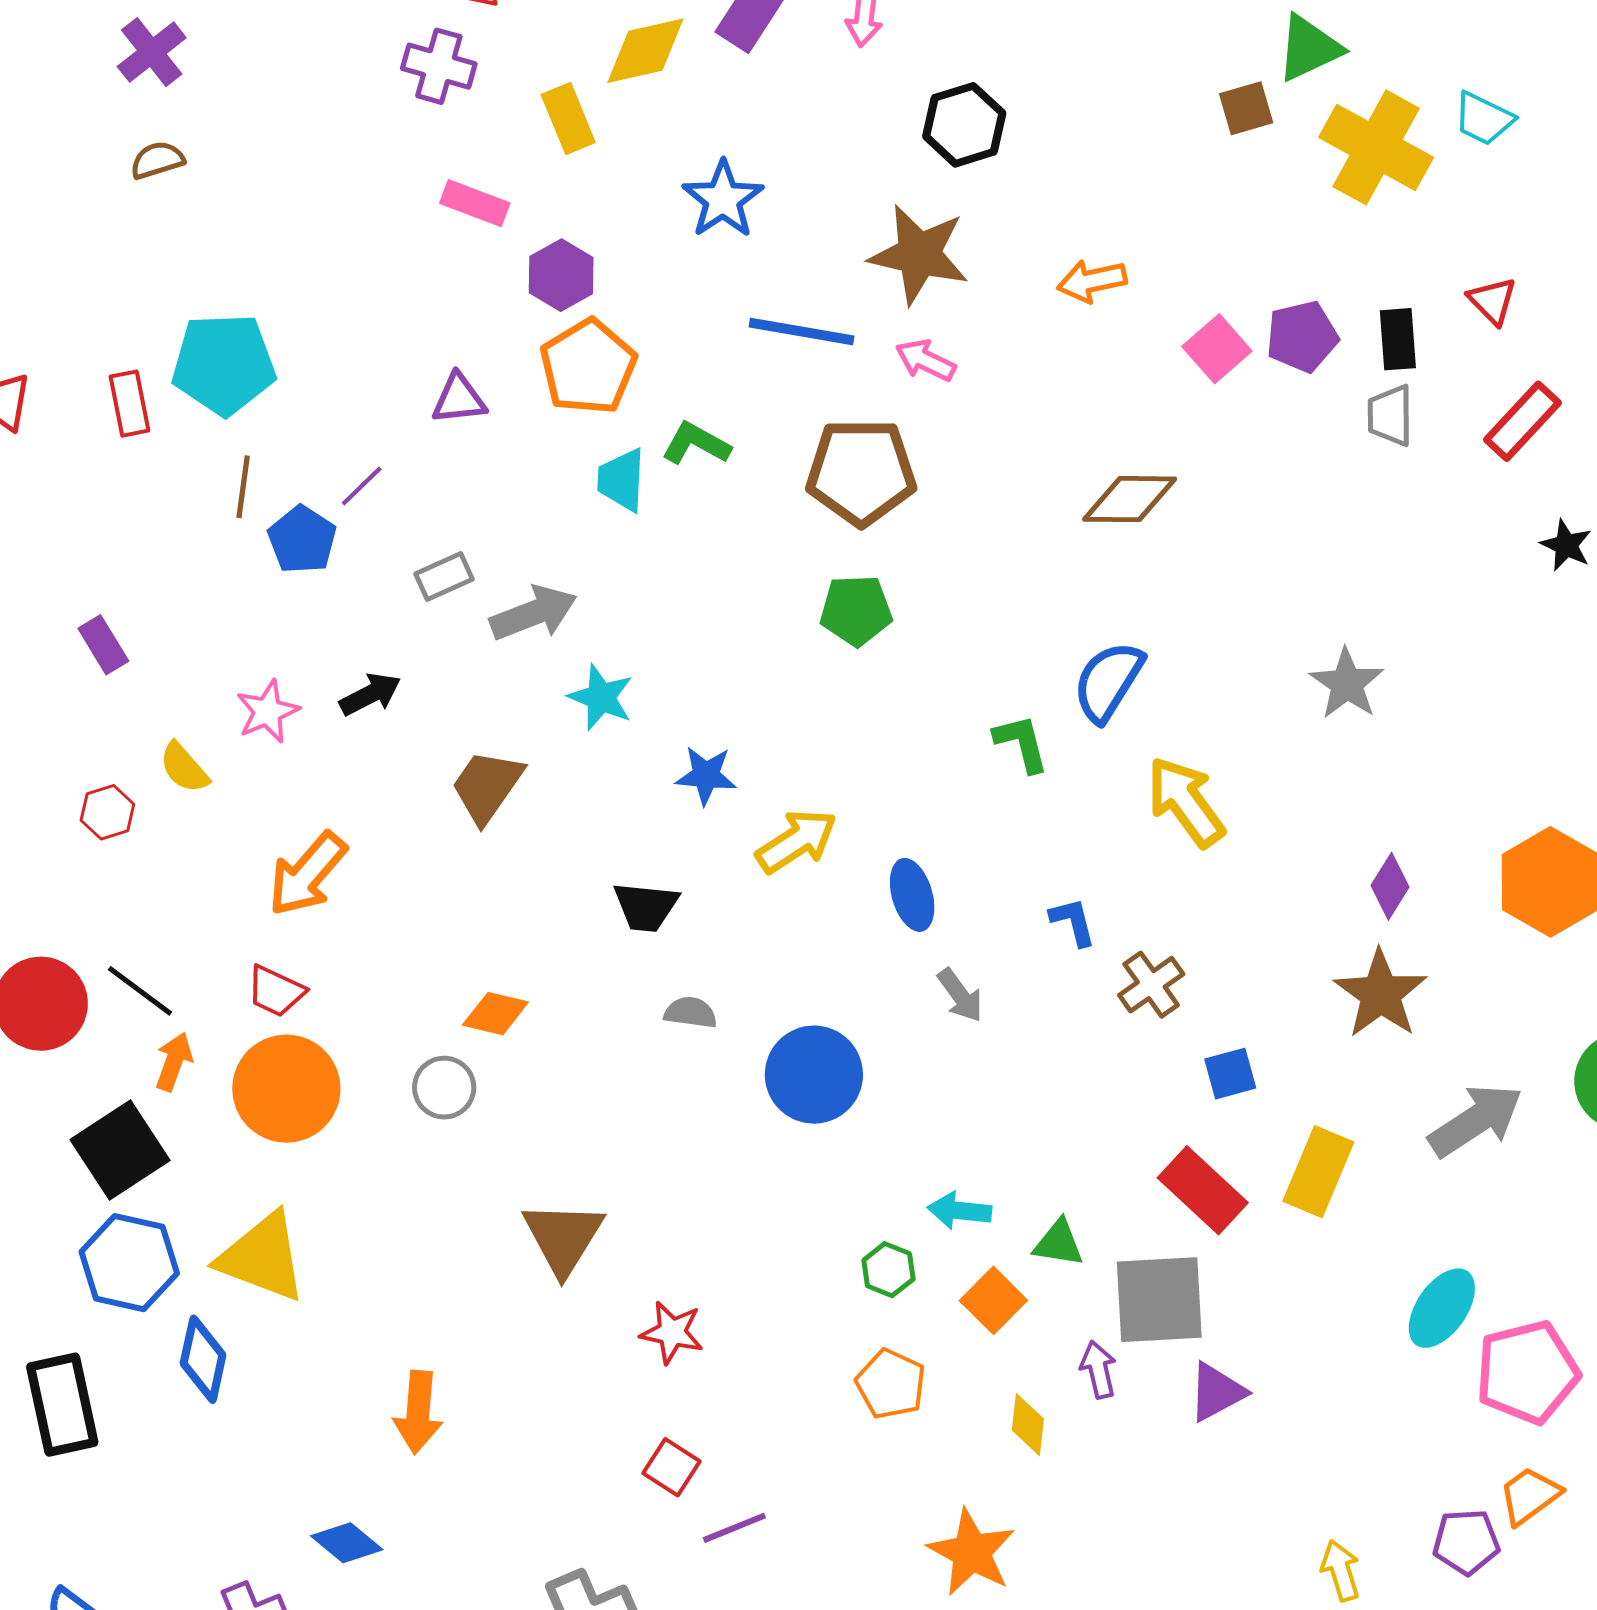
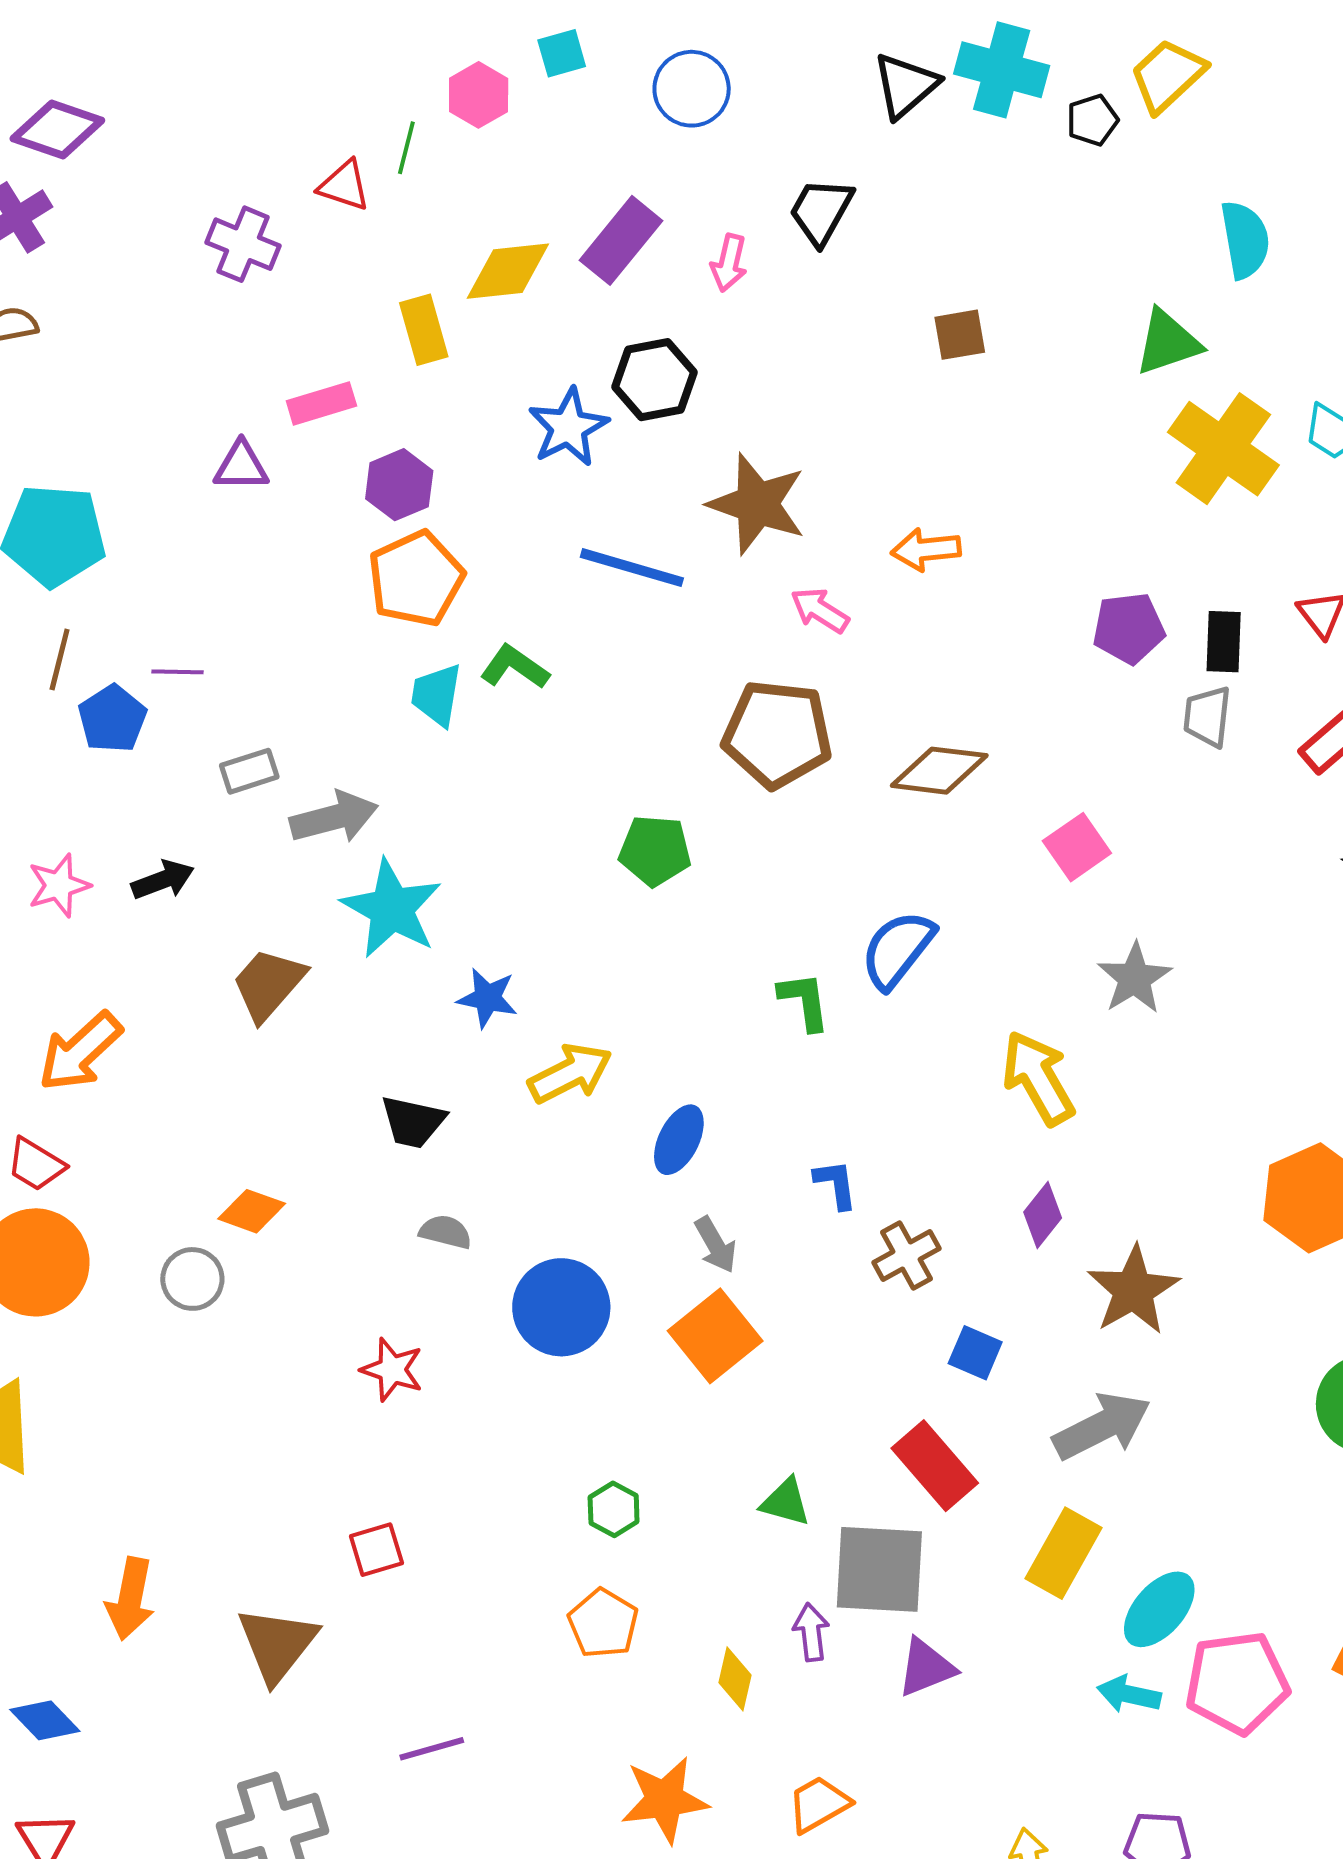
purple cross: (439, 66) -> (243, 244), moved
brown square: (1246, 108) -> (960, 335), moved
black hexagon: (964, 125) -> (655, 380), moved
pink rectangle: (475, 203) -> (321, 403), turned -44
pink square: (1217, 349) -> (1077, 847), moved
pink arrow: (925, 360) -> (820, 610), moved
purple triangle: (459, 399) -> (241, 466), moved
brown pentagon: (861, 472) -> (777, 734), moved
purple line: (362, 486) -> (178, 672), turned 39
cyan star: (601, 697) -> (392, 909), size x1.5
yellow arrow: (1186, 802) -> (1038, 1078), moved
purple diamond: (1390, 886) -> (1043, 1215), moved
blue ellipse: (912, 895) -> (679, 1140), turned 36
blue square: (1230, 1074) -> (975, 1353), turned 32
gray arrow: (1476, 1120) -> (1102, 1426), moved
yellow rectangle: (1318, 1172) -> (1063, 1553), moved
cyan arrow: (959, 1211) -> (1129, 1694), moved
brown triangle: (563, 1238) -> (277, 1644), moved
orange square: (993, 1300) -> (715, 1336), moved, size x1.4
red star: (672, 1332) -> (392, 1370), moved
red square: (672, 1467) -> (376, 1550), moved, turned 34
orange trapezoid: (1530, 1496) -> (819, 1804), moved
orange star: (971, 1552) -> (665, 1800), turned 30

